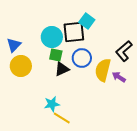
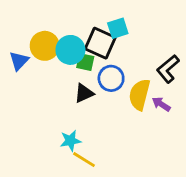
cyan square: (87, 21) -> (118, 28), turned 35
black square: (74, 32) -> (100, 43), turned 30
green square: (56, 55) -> (85, 62), moved
yellow circle: (21, 66) -> (45, 46), moved

